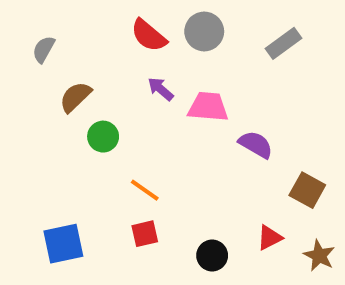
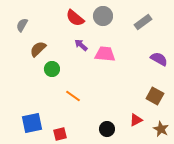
purple semicircle: (256, 144) -> (159, 59), moved
red square: (145, 234) -> (60, 134), moved

